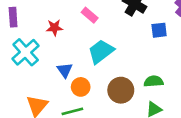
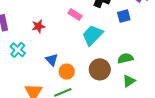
pink rectangle: (90, 15) -> (75, 15), moved
cyan trapezoid: (101, 51) -> (92, 35), moved
cyan cross: (26, 52) -> (18, 50), size x0.7

